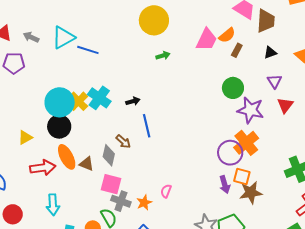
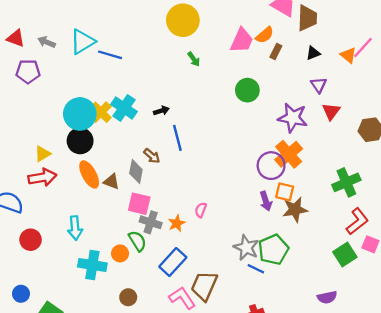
green arrow: (163, 56) -> (194, 59), turned 72
green circle: (233, 88) -> (247, 90), moved
red arrow: (43, 168) -> (42, 177), moved

